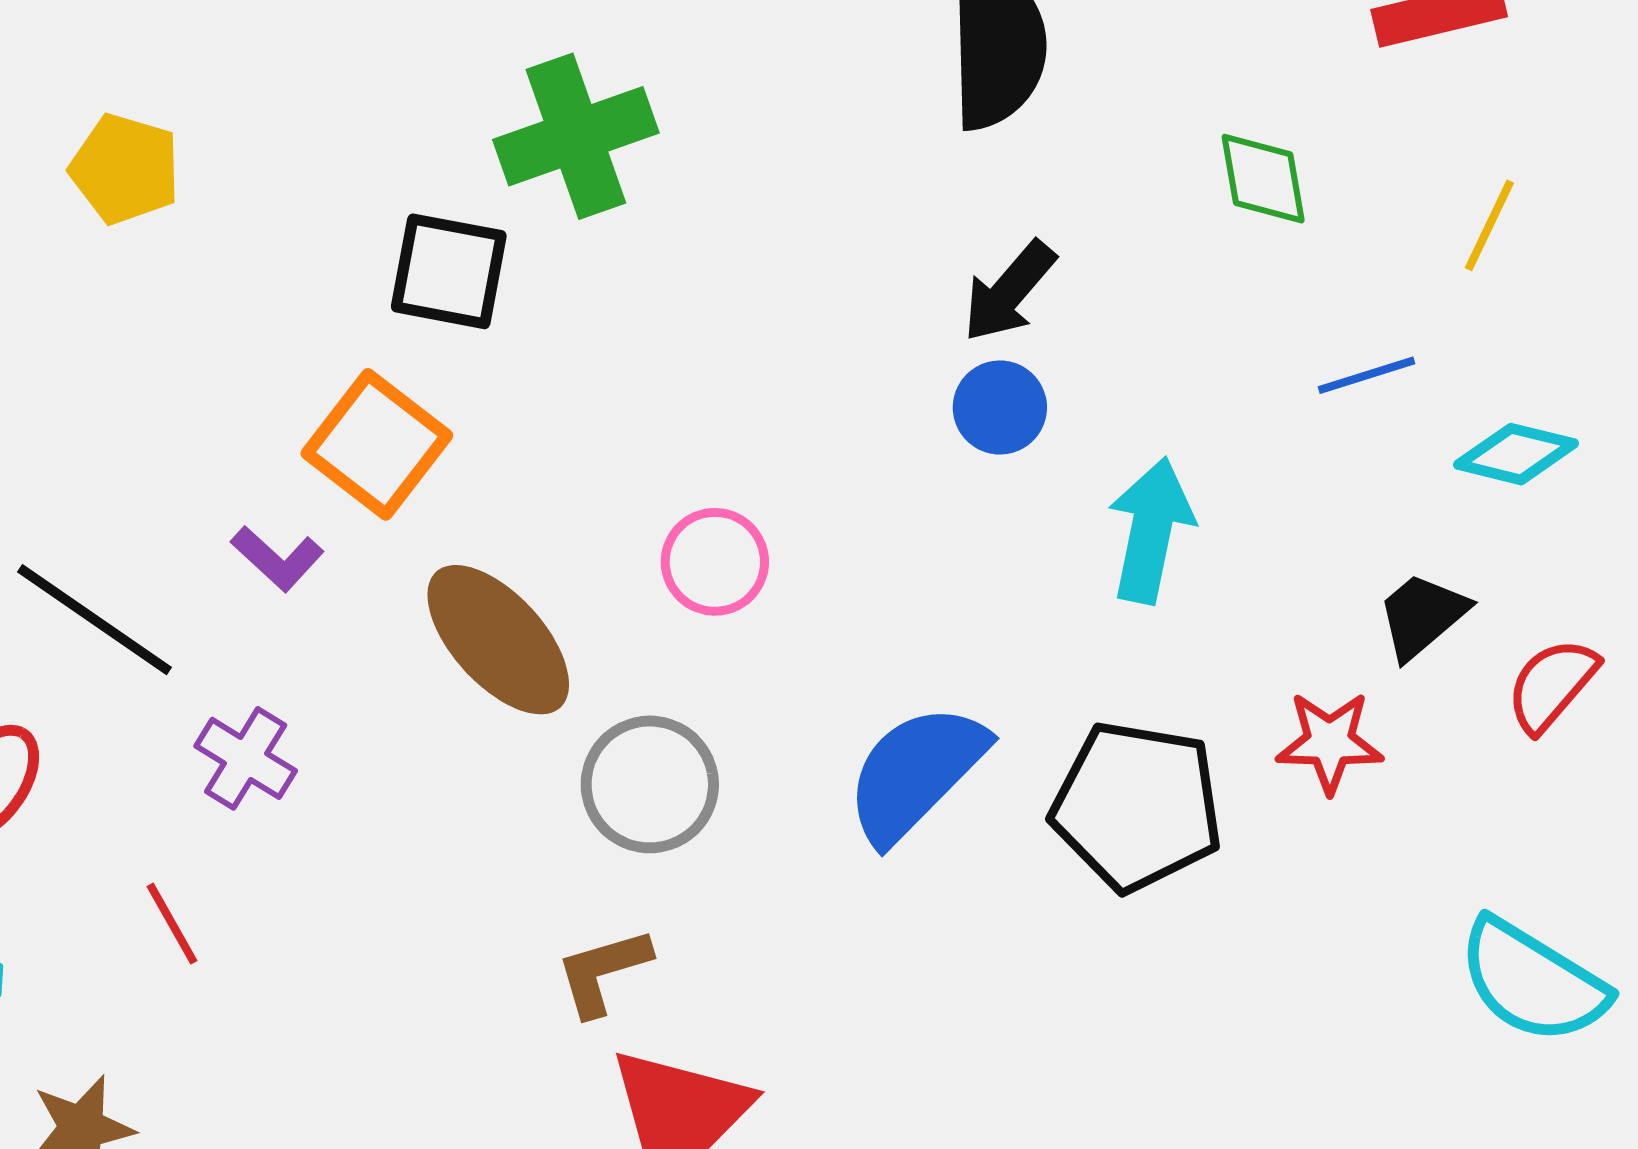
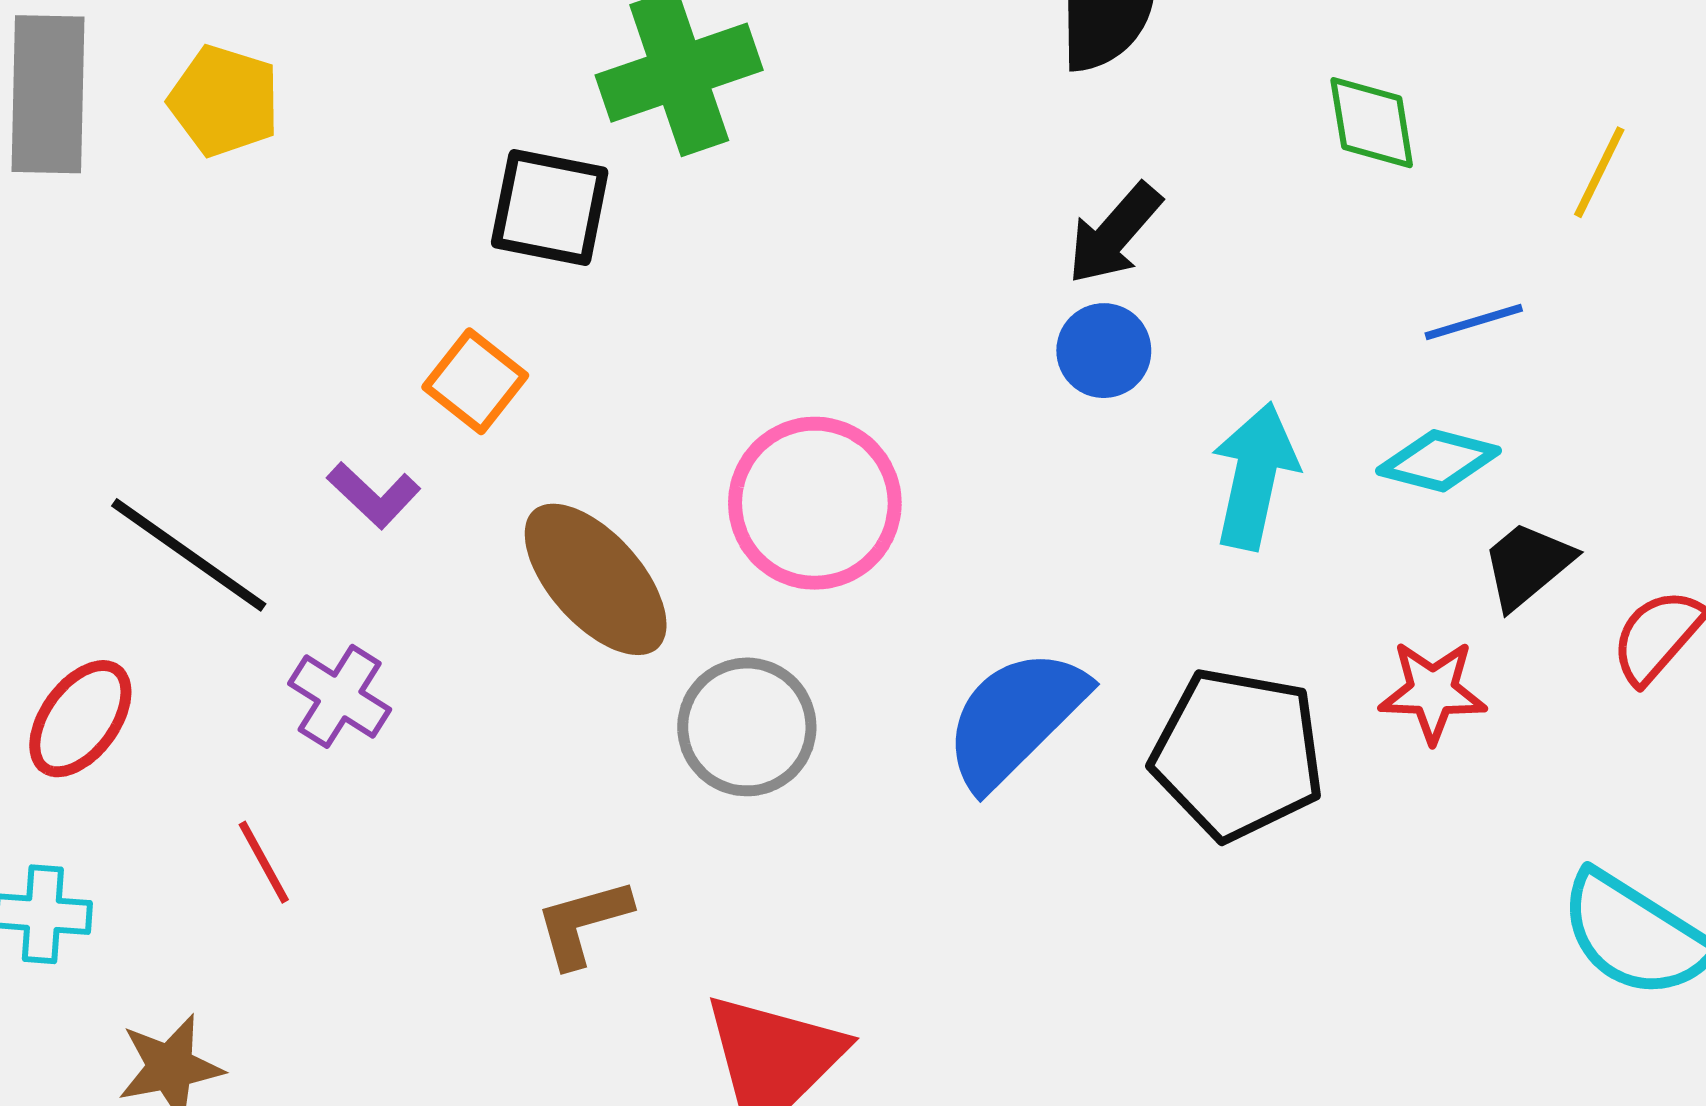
orange square: (377, 444) -> (475, 381), size x0.7
cyan diamond: (1516, 454) -> (1439, 461), moved
pink circle: (715, 562) -> (815, 503), size x1.6
brown L-shape: (603, 972) -> (583, 923), moved

